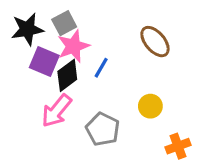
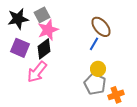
purple square: (44, 62) -> (20, 48), moved
blue line: (101, 68) -> (94, 44), moved
gray pentagon: (103, 129) -> (95, 84), moved

